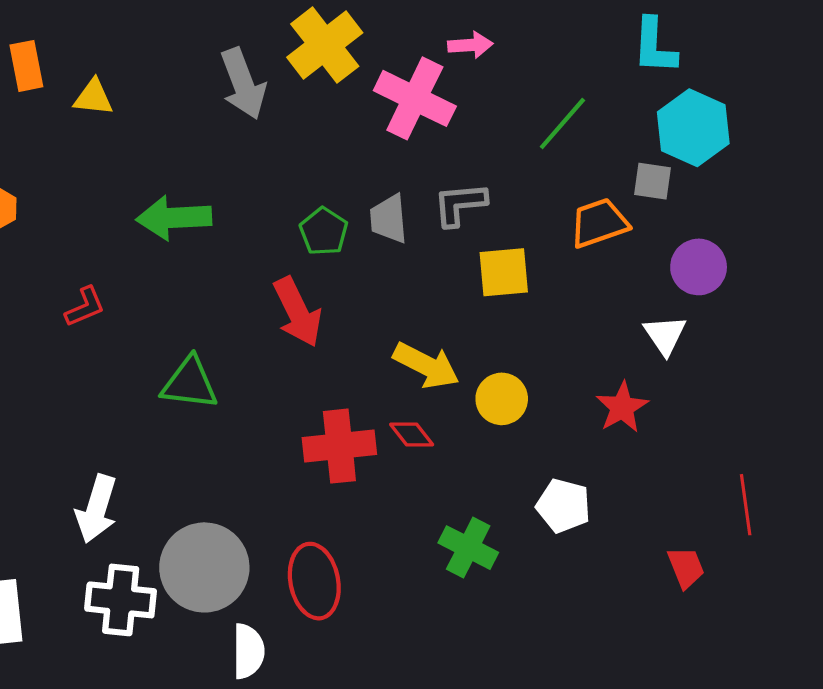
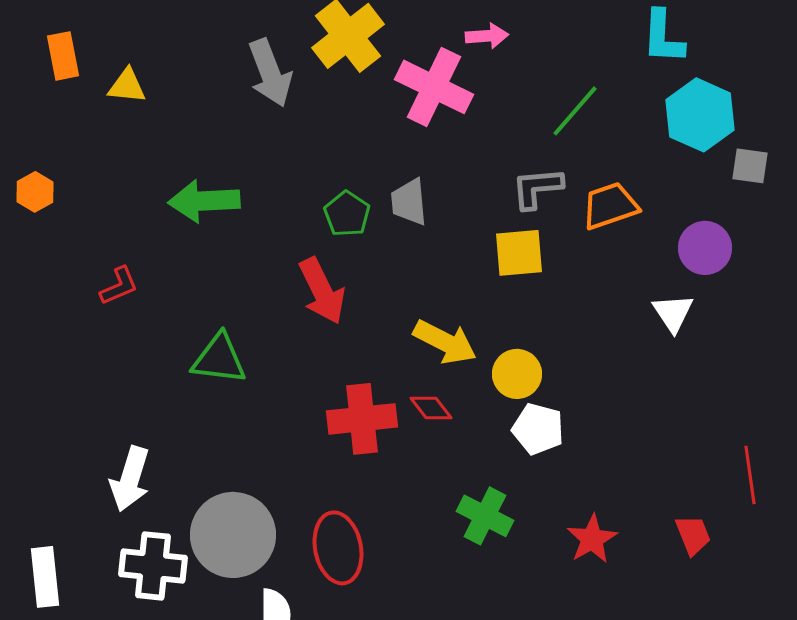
gray square: (652, 181) -> (750, 166), moved
gray L-shape: (460, 204) -> (537, 188), moved
red star: (622, 407) -> (592, 539), moved
white pentagon: (563, 506) -> (538, 429), moved

